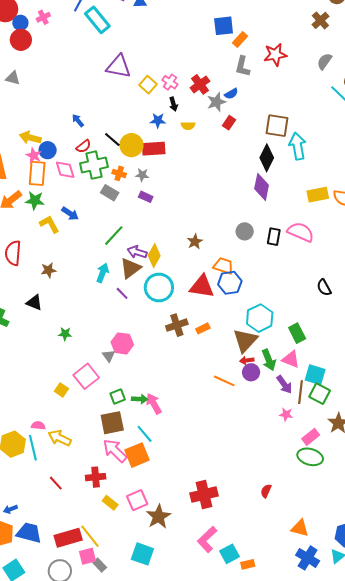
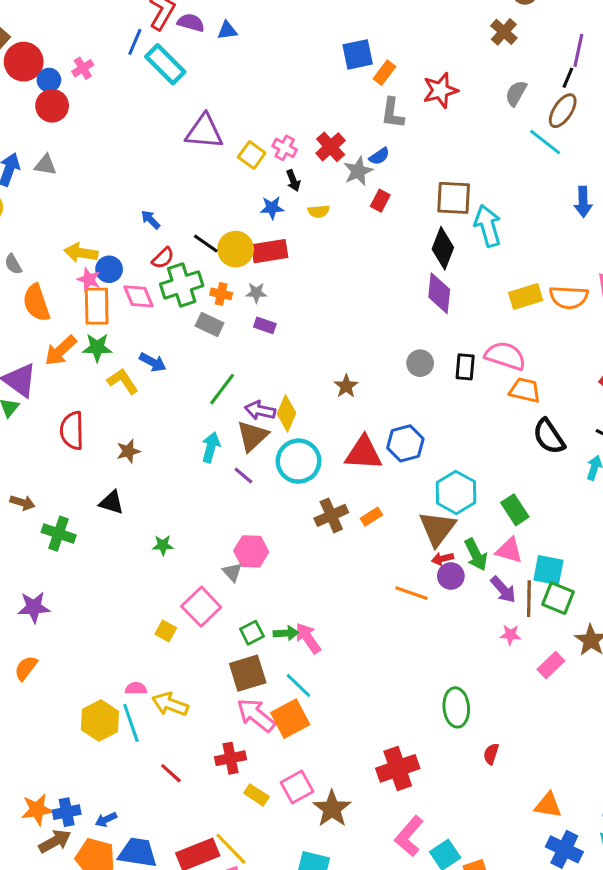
orange trapezoid: (223, 266) -> (525, 390), moved
black semicircle: (324, 287) -> (549, 436), size x1.4
green ellipse: (310, 457) -> (456, 707), moved, turned 75

